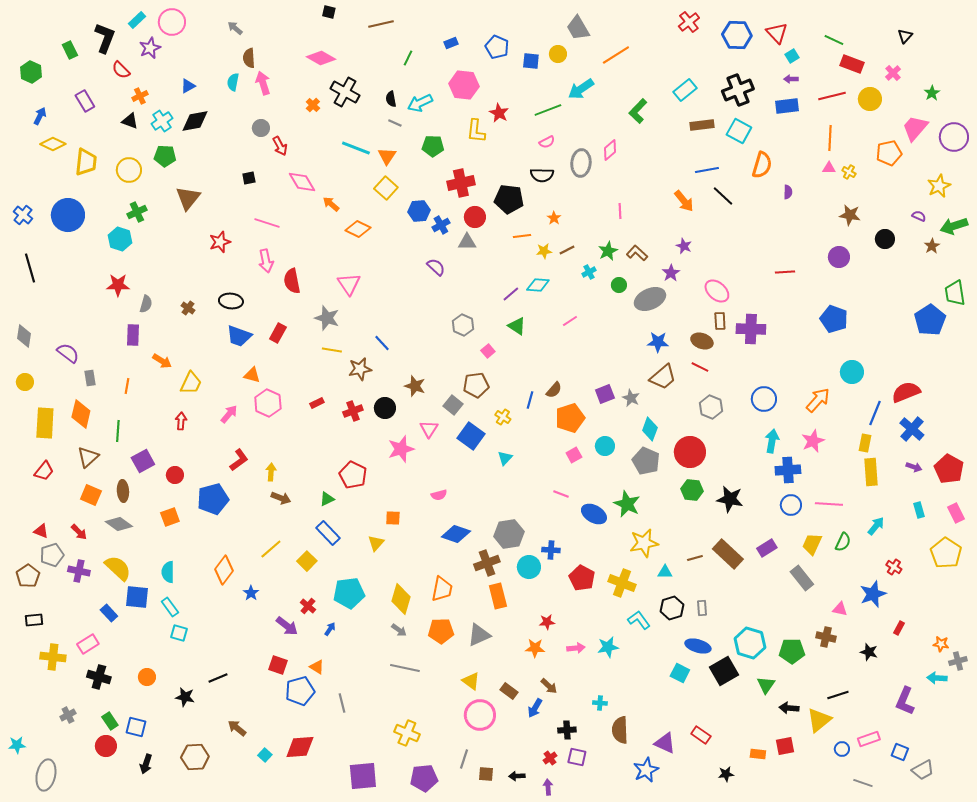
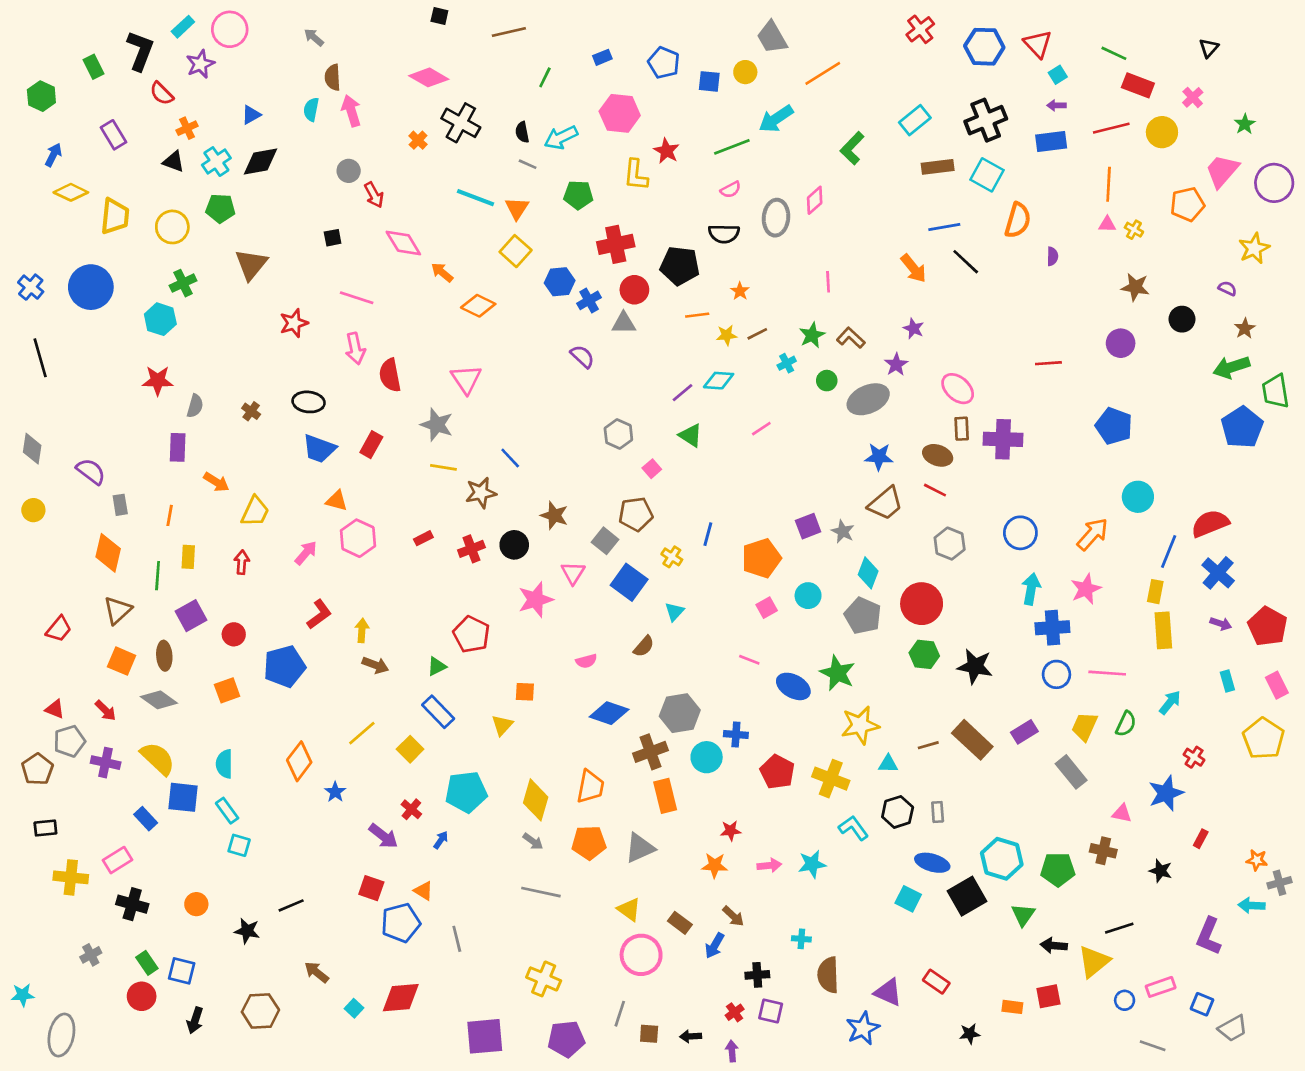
green arrow: (954, 226) -> (1231, 367), moved
brown semicircle: (554, 390) -> (644, 646), moved
yellow rectangle: (45, 423) -> (188, 557), moved, size x0.6

